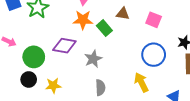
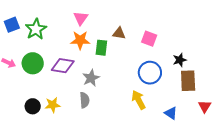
green rectangle: (104, 28) -> (101, 48), turned 49
green circle: (34, 57) -> (33, 63), moved
black circle: (29, 79) -> (33, 106), moved
gray semicircle: (100, 88) -> (85, 100), moved

